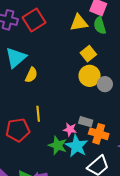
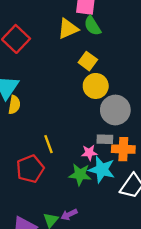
yellow semicircle: (31, 75) -> (14, 105), moved
gray circle: (105, 84) -> (115, 110), moved, size x1.6

